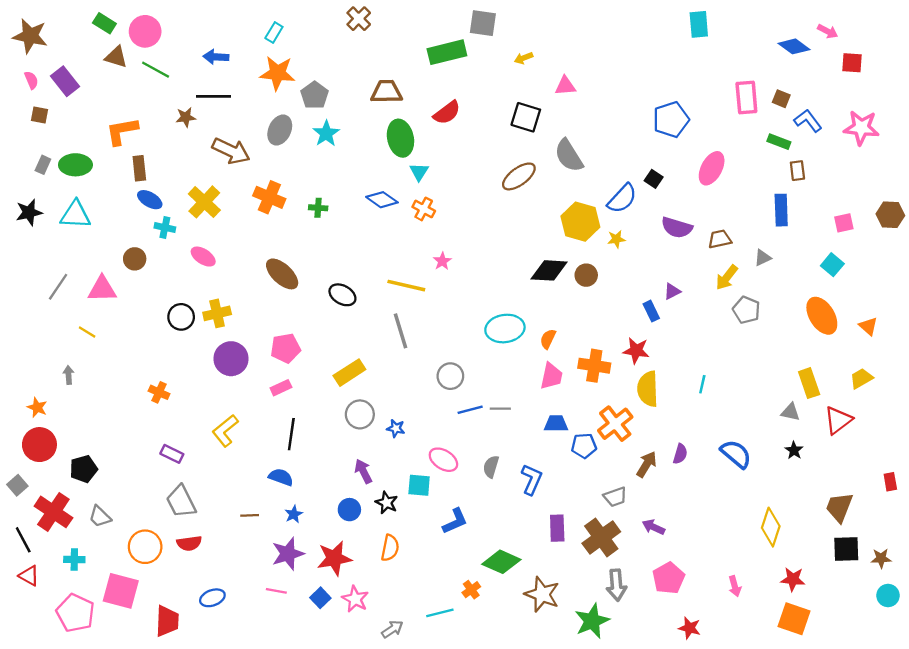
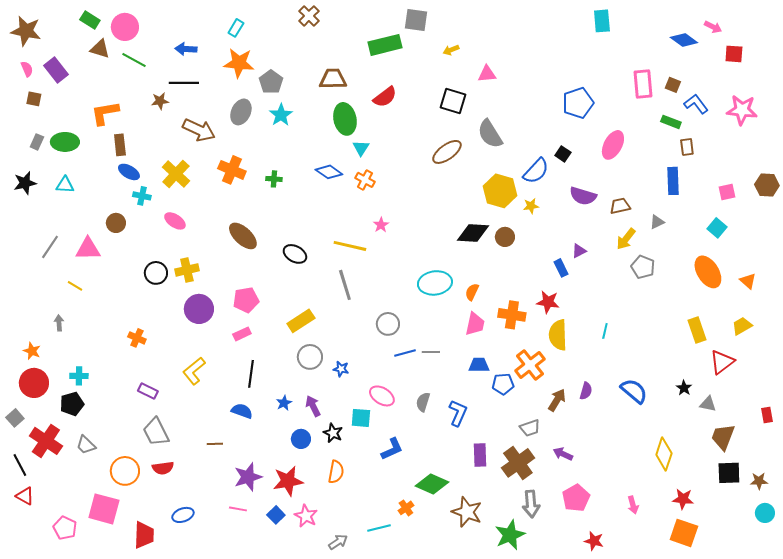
cyan triangle: (75, 215) -> (65, 185), size x0.7
gray triangle: (791, 412) -> (708, 404), moved
blue star: (294, 514) -> (284, 403), moved
cyan cross: (74, 560) -> (79, 376), moved
pink pentagon: (75, 613) -> (65, 528), size x0.7

